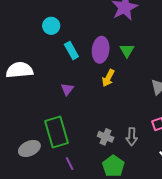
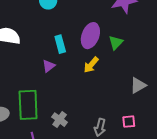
cyan rectangle: (71, 50) -> (60, 44), moved
gray cross: (106, 137) -> (60, 120), moved

